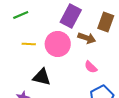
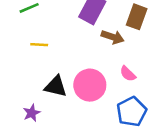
pink circle: (58, 44) -> (90, 85), moved
pink semicircle: (91, 67) -> (128, 74), moved

